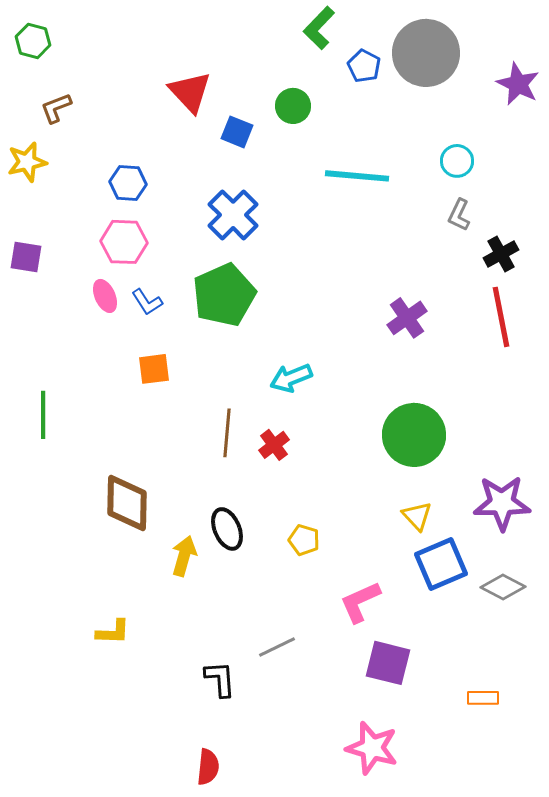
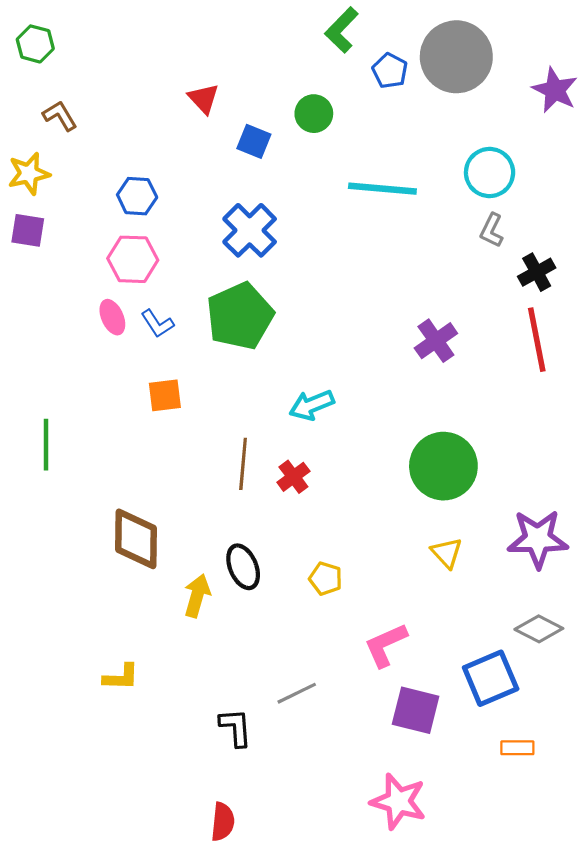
red triangle: (190, 92) -> (203, 99), size x0.7
brown L-shape: (56, 108) -> (60, 116), turned 80
cyan circle: (457, 161) -> (490, 172), size x1.4
purple square: (26, 257) -> (28, 230), moved
blue square: (441, 564) -> (491, 678), moved

